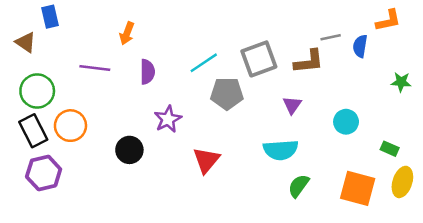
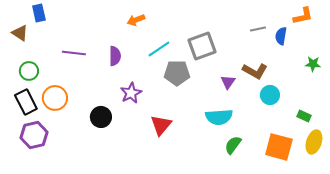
orange arrow: (127, 33) -> (136, 20), moved, turned 48
brown L-shape: (309, 62) -> (255, 71), moved, turned 35
green circle: (37, 91) -> (29, 71), size x0.7

